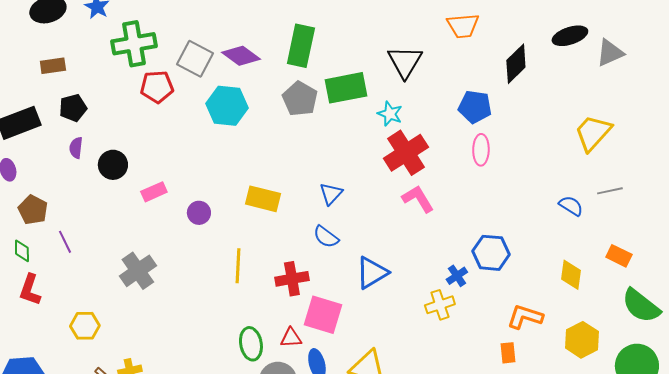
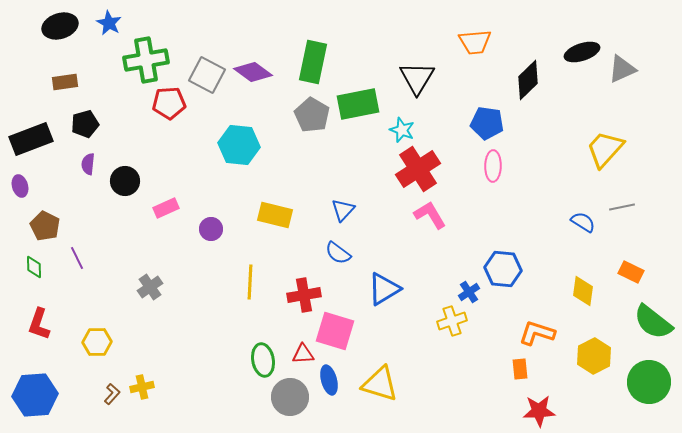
cyan hexagon: (227, 106) -> (239, 145), moved
gray cross: (138, 271) -> (150, 287), size x0.7
red L-shape: (30, 290) -> (39, 324), moved

